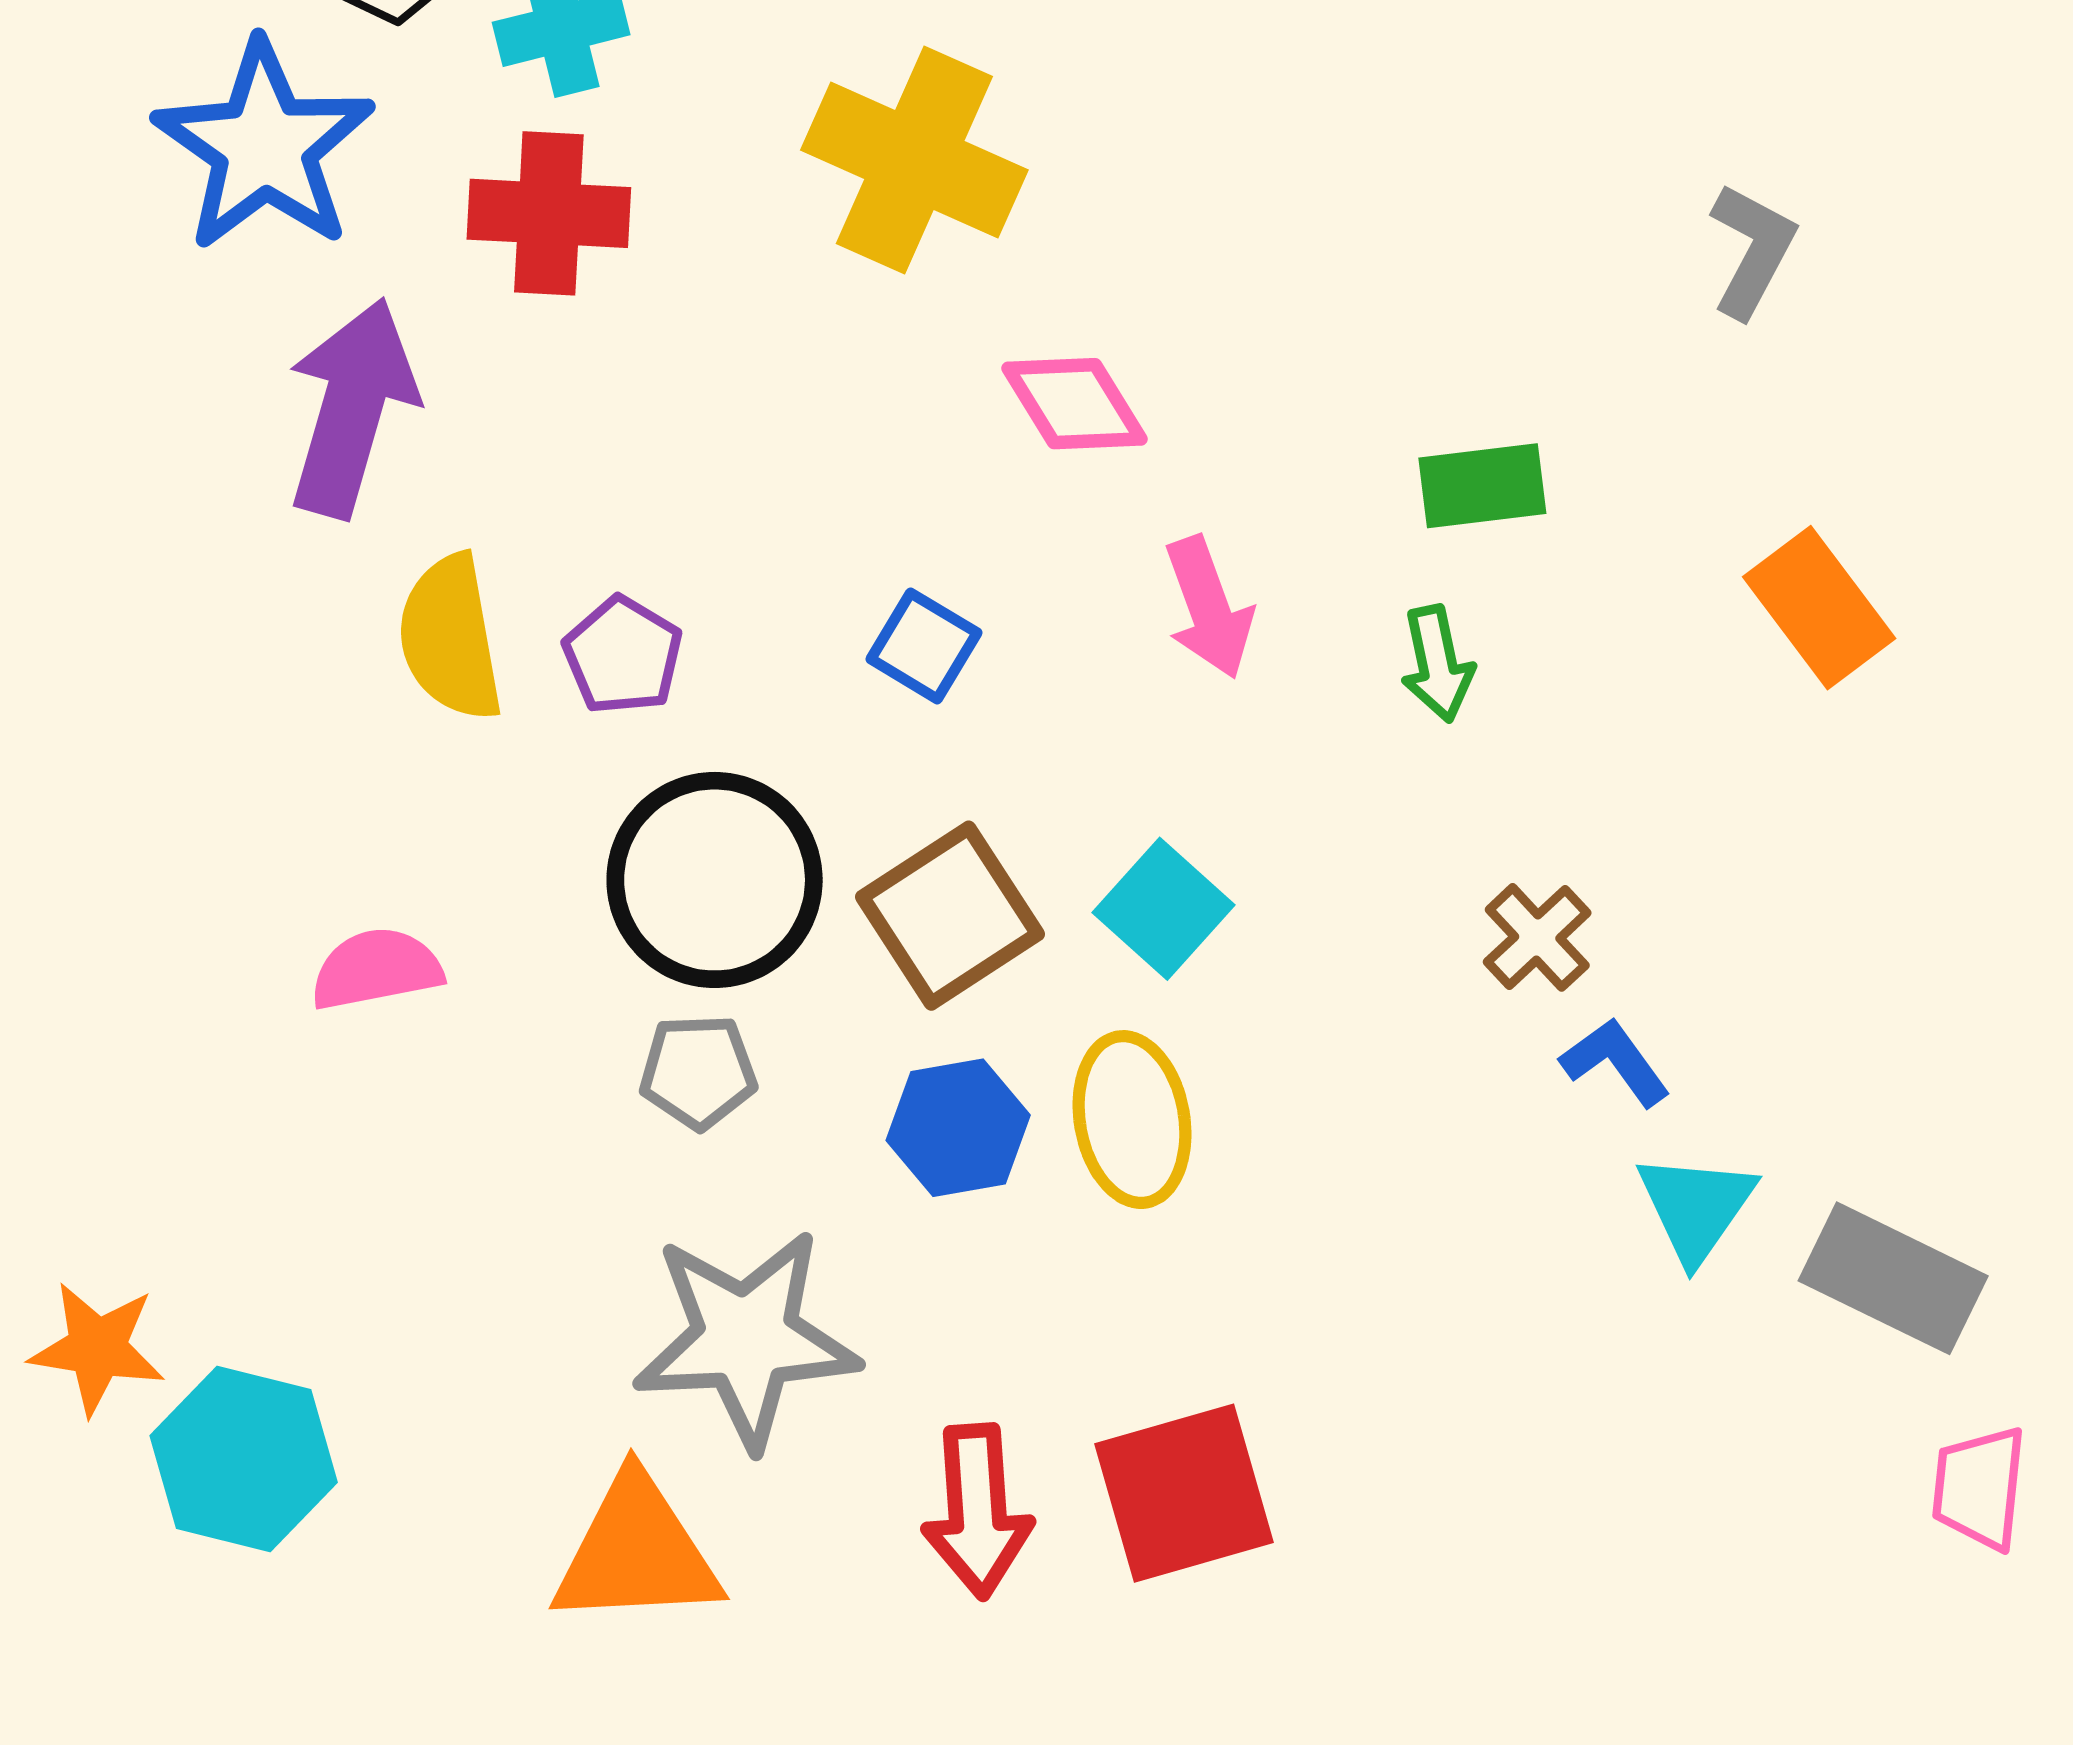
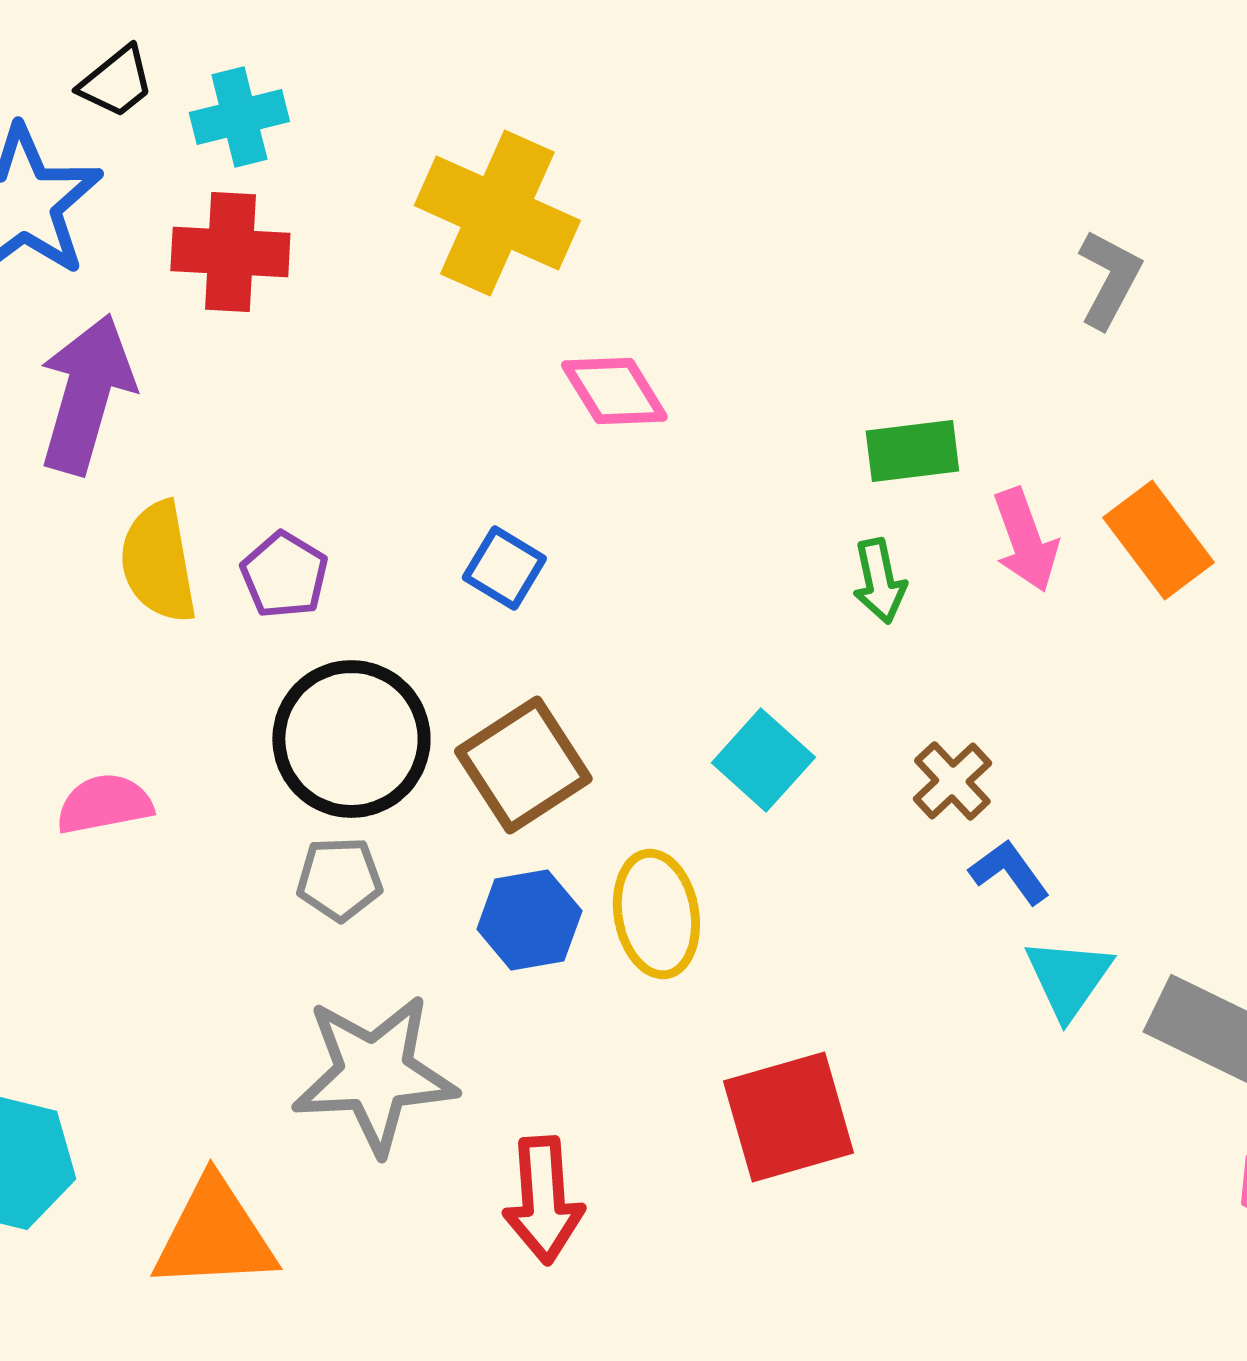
pink arrow: (1209, 608) -> (1025, 540), moved
cyan square: (1163, 909) -> (763, 760), moved
red square: (1184, 1493) -> (788, 1117), moved
orange triangle: (636, 1552) -> (214, 1235), moved

